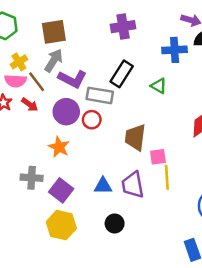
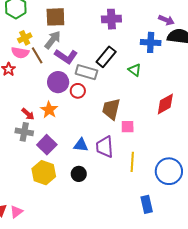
red arrow: (30, 105) -> (28, 114), moved
yellow line: (167, 177) -> (132, 162), moved
black circle: (115, 223) -> (79, 174), moved

